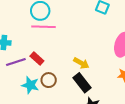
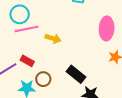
yellow arrow: (81, 63) -> (53, 38), moved

